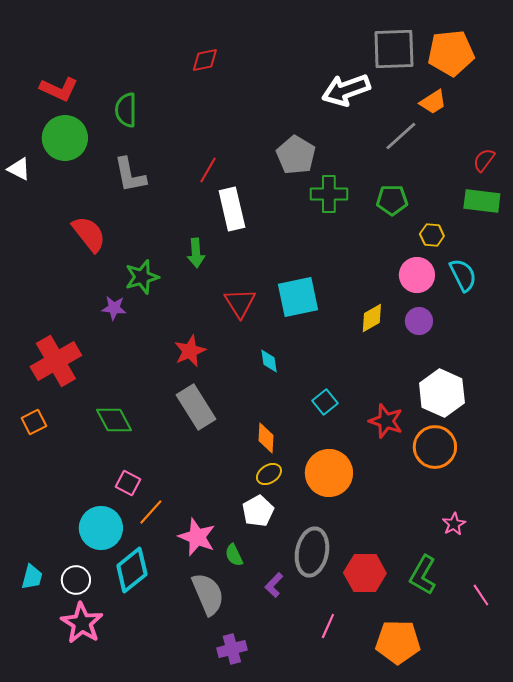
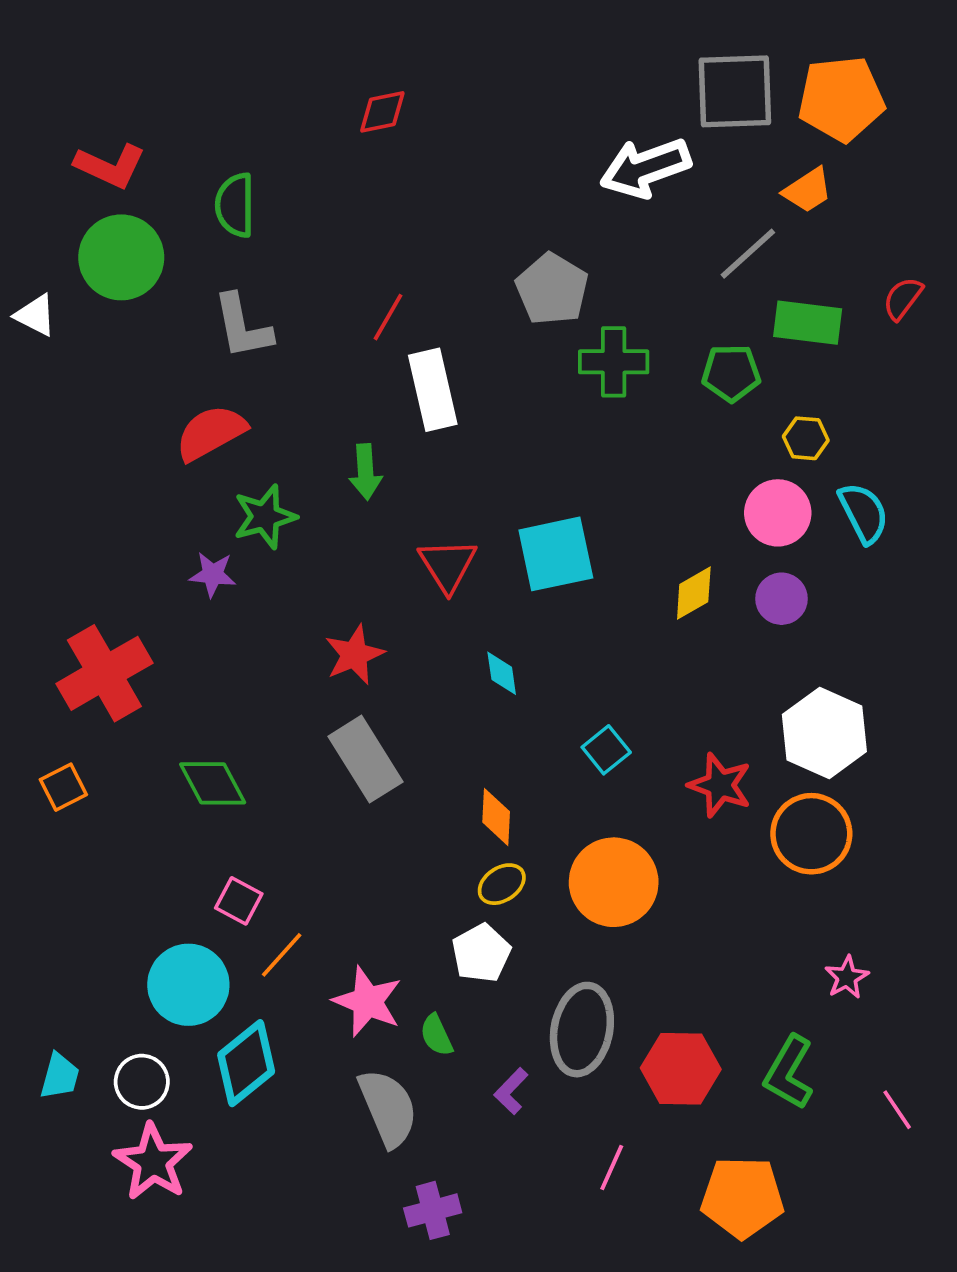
green rectangle: (482, 201) -> (808, 323), moved
red semicircle: (89, 234) -> (211, 433), moved, turned -81

